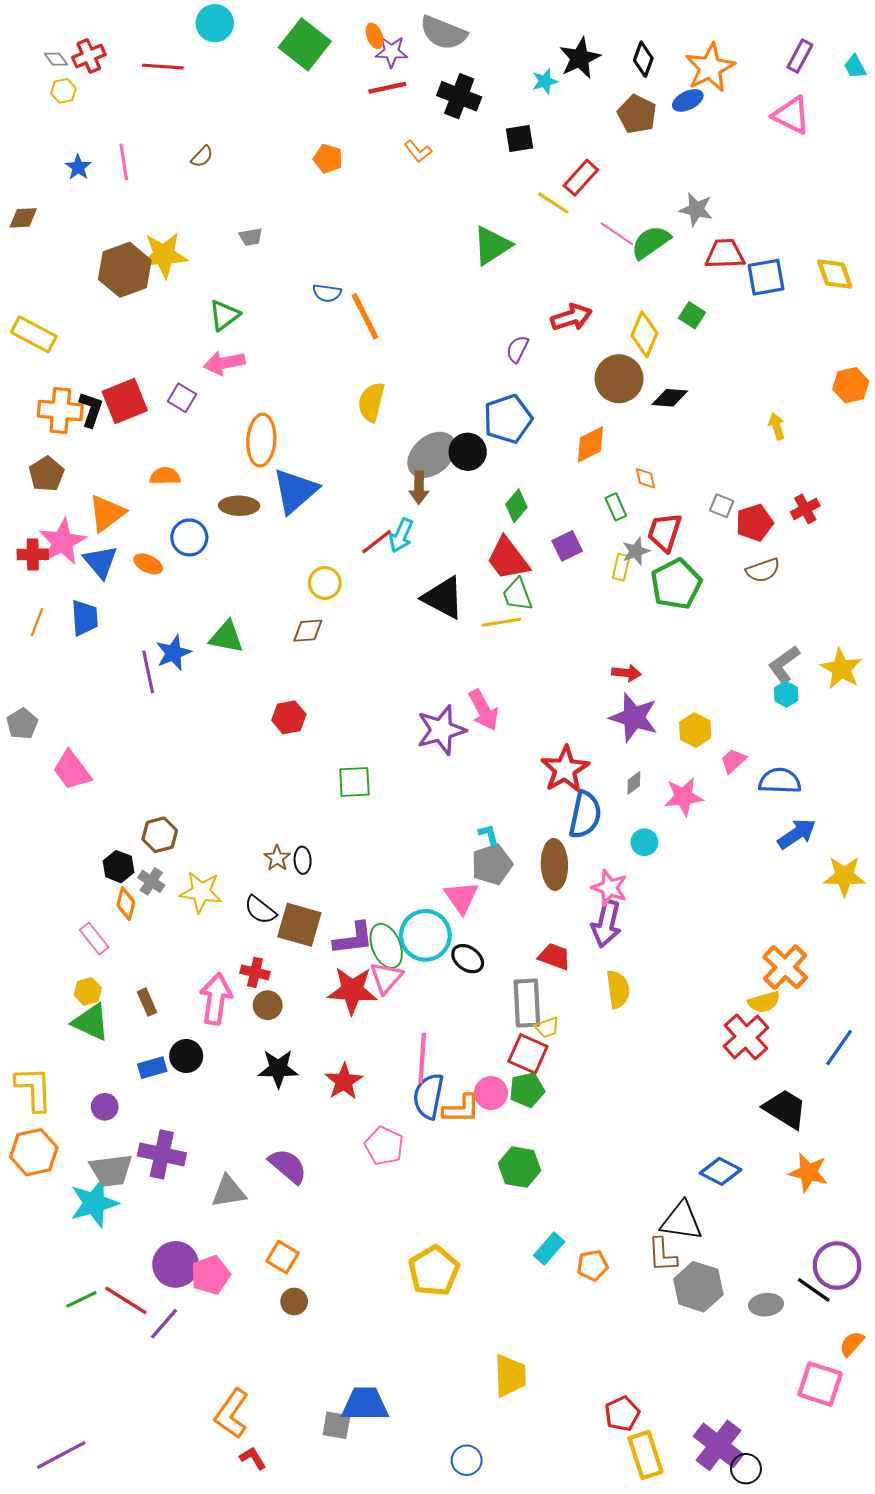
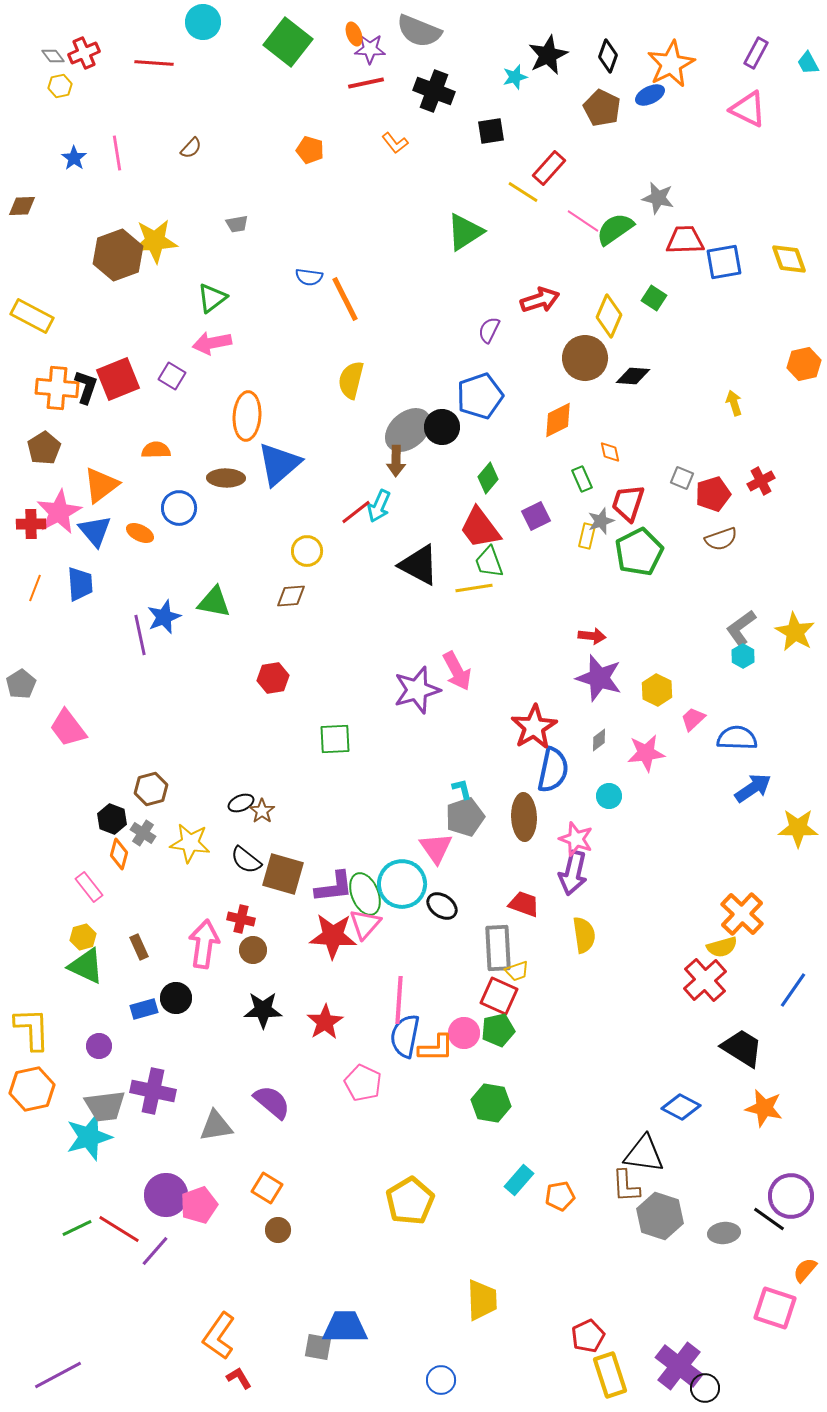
black ellipse: (303, 860) -> (241, 803), moved, turned 70

